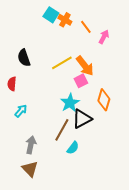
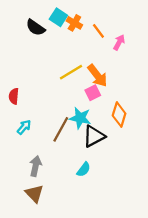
black semicircle: (24, 58) -> (36, 27), moved, turned -36
cyan star: (70, 103) -> (80, 118), turned -30
brown line: (62, 130) -> (61, 129), moved

